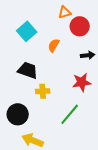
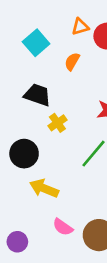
orange triangle: (65, 12) -> (80, 27), moved
yellow cross: (43, 91) -> (57, 123), turned -32

